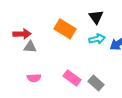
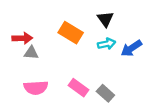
pink semicircle: (34, 78) -> (36, 88), size x1.5

